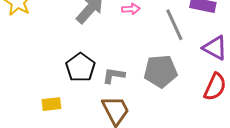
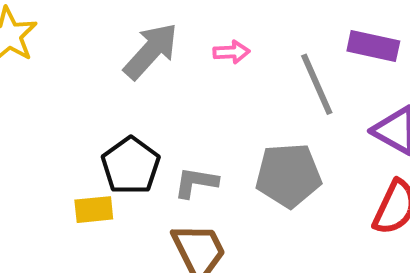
yellow rectangle: (51, 104) -> (94, 210), moved

